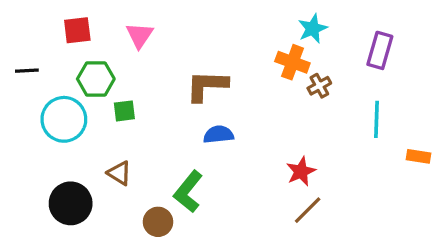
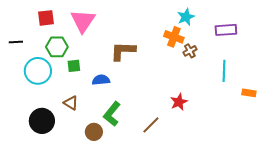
pink triangle: (140, 35) -> (83, 21), size x1.5
purple rectangle: (380, 50) -> (226, 30), turned 70
blue semicircle: (219, 134) -> (101, 80), moved
brown line: (308, 210) -> (151, 125), moved

